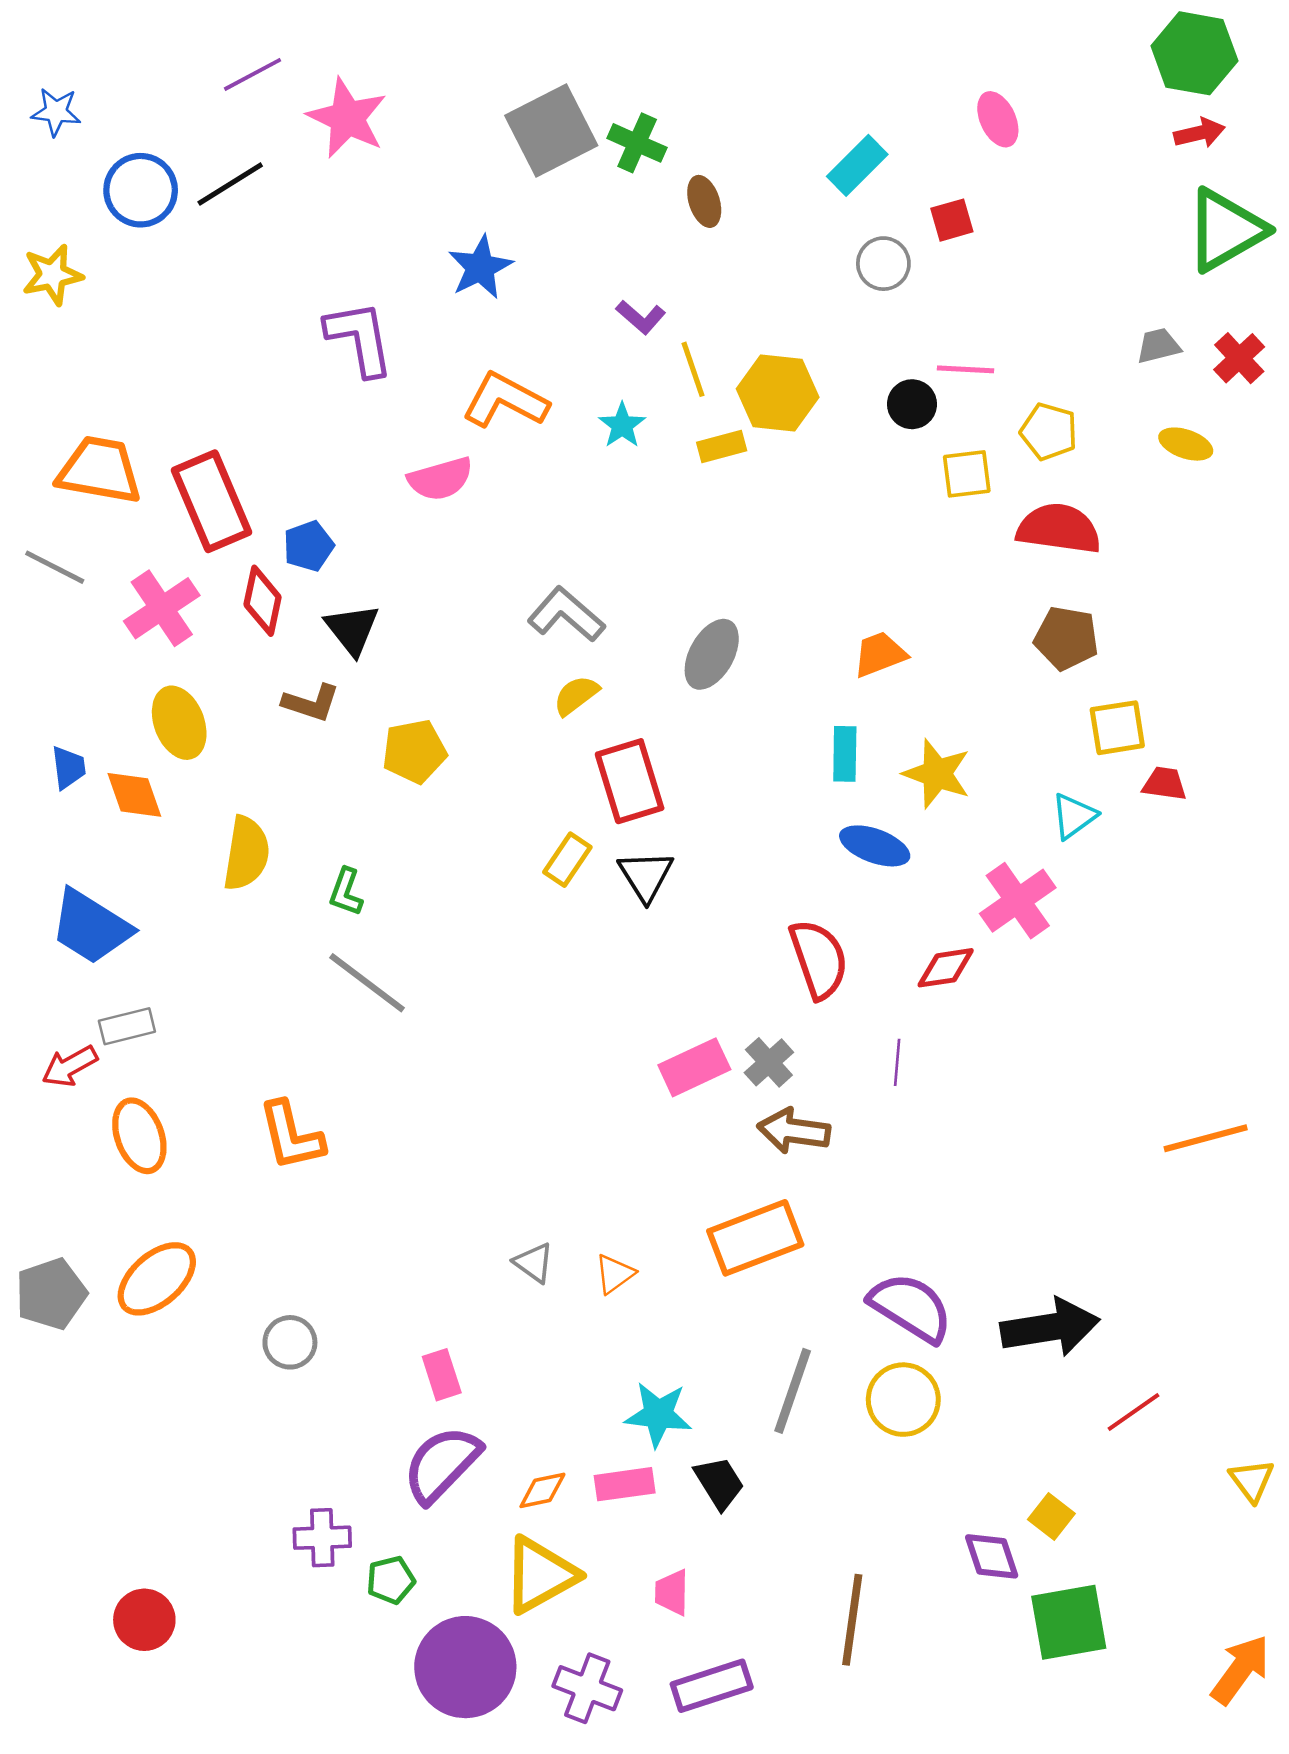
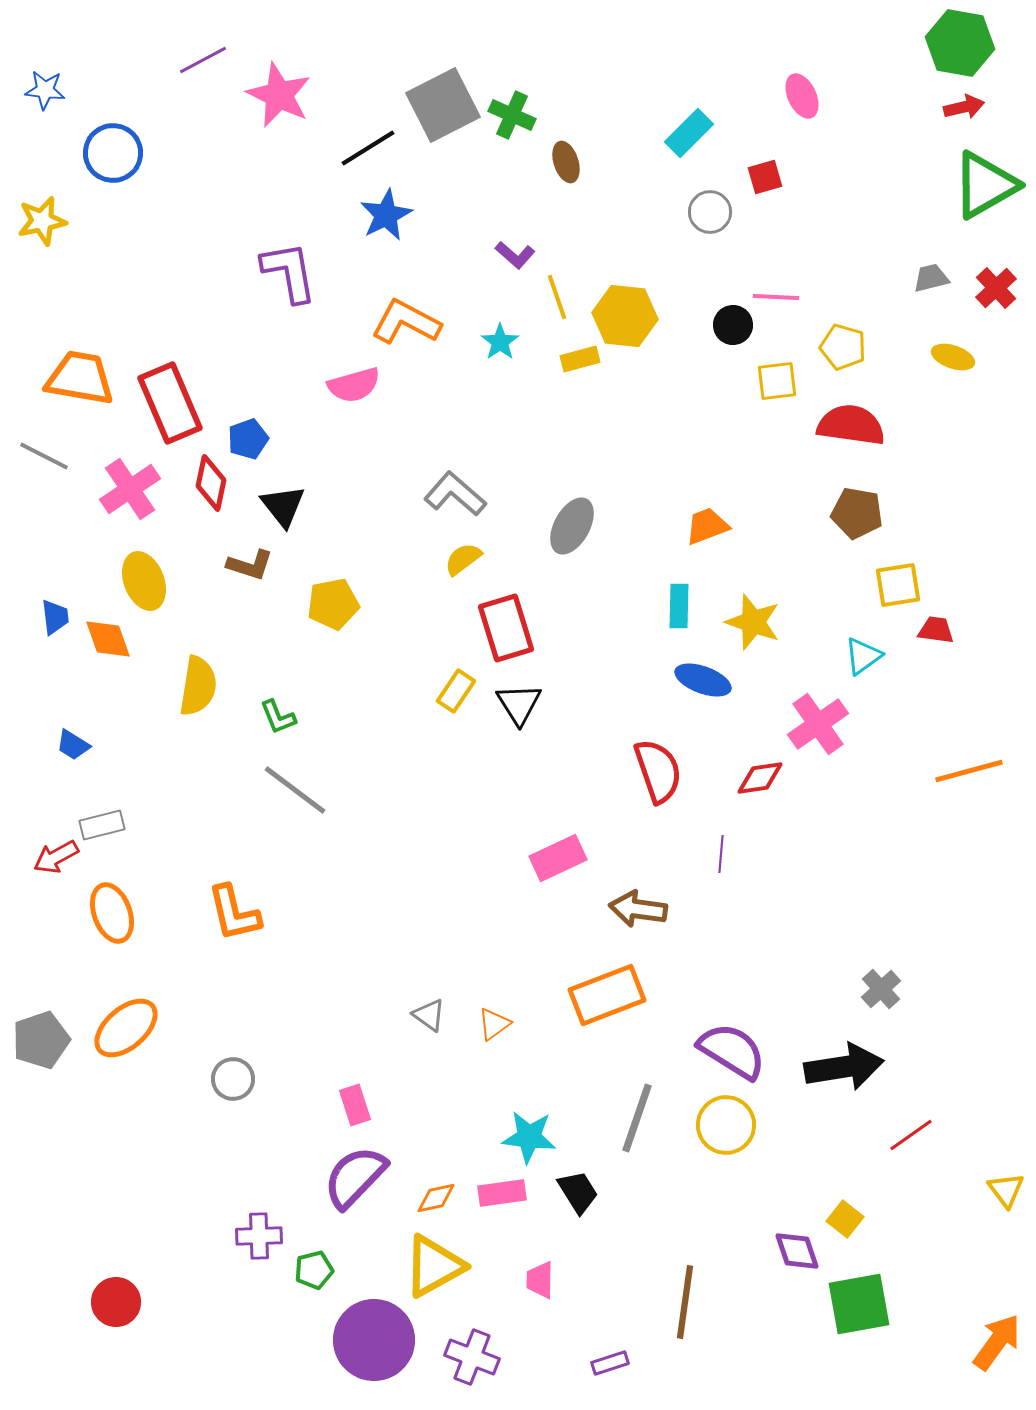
black line: (230, 184) -> (368, 148), moved
green L-shape: (346, 892) -> (278, 717), turned -42
blue trapezoid: (91, 927) -> (73, 745), size x0.5
gray cross: (769, 1062) -> (881, 989), moved
orange line: (1206, 1138) -> (969, 771), moved
purple rectangle: (712, 1686) -> (610, 1363), moved, size x0.6

